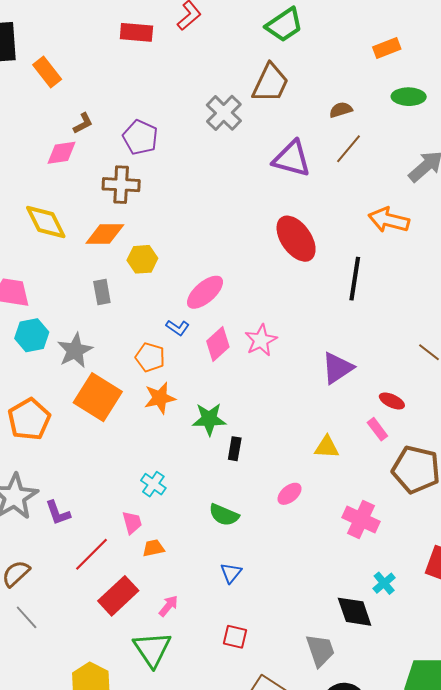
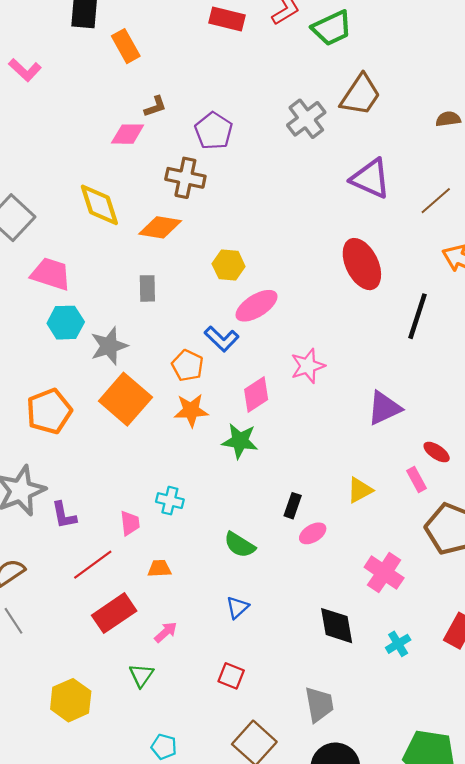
green trapezoid: (284, 25) -> (332, 28), moved
brown semicircle: (341, 110) -> (448, 119), moved
brown line: (348, 149) -> (436, 201), moved
yellow hexagon: (142, 259) -> (229, 265), moved
blue L-shape: (178, 328) -> (222, 339), size x1.4
pink diamond: (218, 344) -> (256, 394), moved
yellow triangle: (327, 447) -> (360, 490), turned -40
black rectangle: (235, 449) -> (293, 506), moved
cyan cross: (153, 484) -> (170, 501), turned -30
pink trapezoid: (132, 523) -> (130, 523), moved
black diamond: (355, 612) -> (337, 626), moved
green triangle: (152, 649) -> (141, 675), size x0.6

